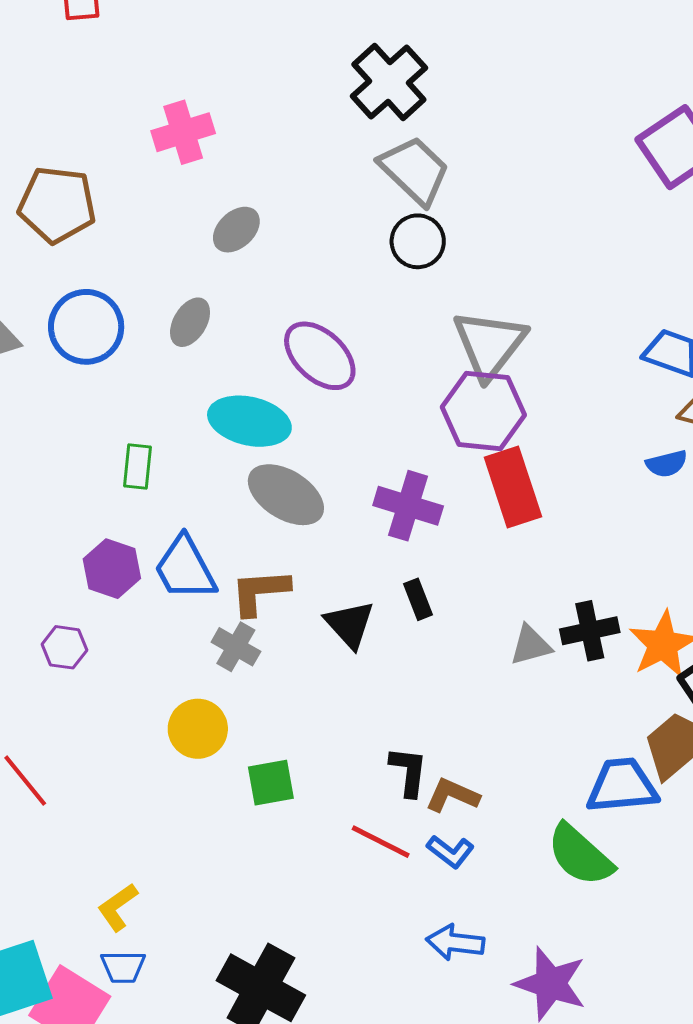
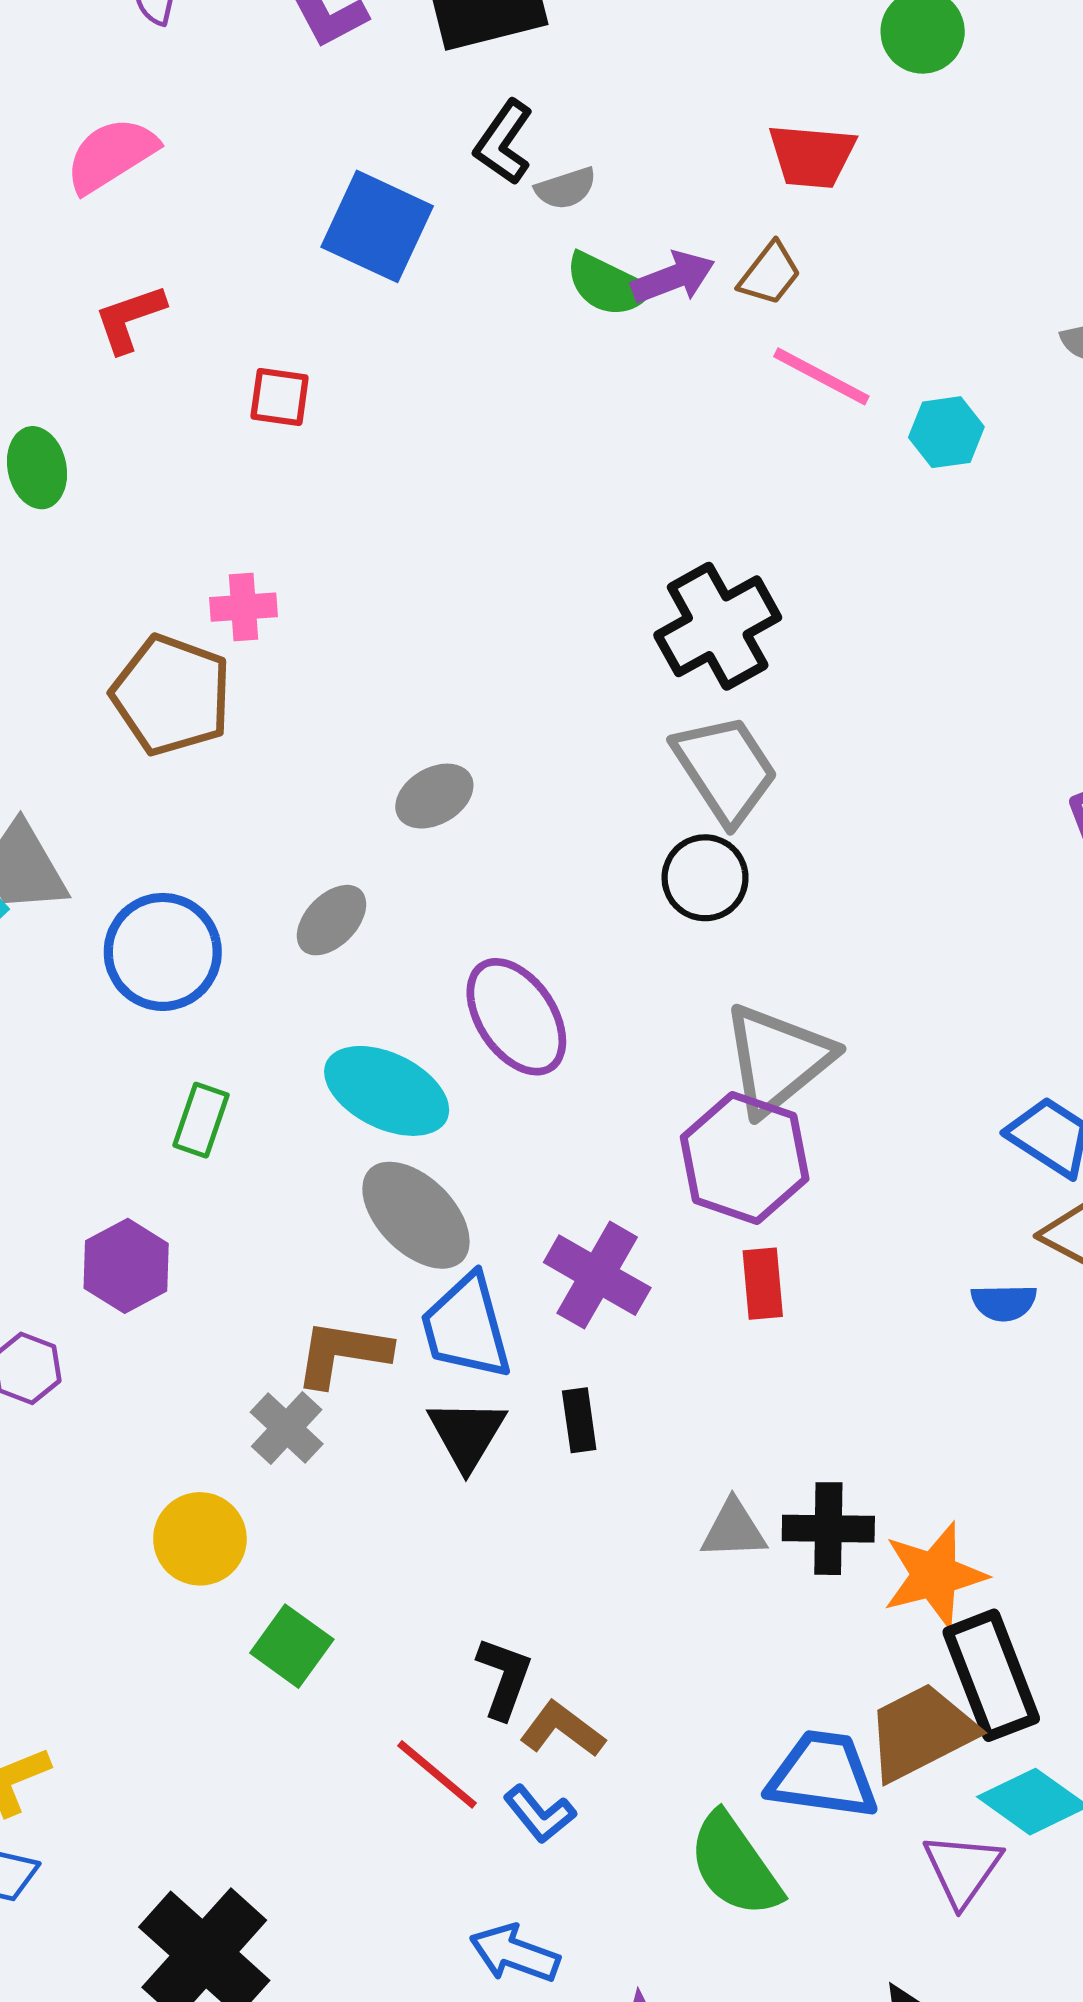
pink cross: (183, 132) -> (244, 607), moved, size x0.7
blue circle: (86, 327) -> (163, 952), moved
red rectangle: (513, 487) -> (763, 1284), size x0.6
blue trapezoid: (185, 568) -> (466, 1327), moved
green square: (271, 783) -> (292, 1646), turned 33

